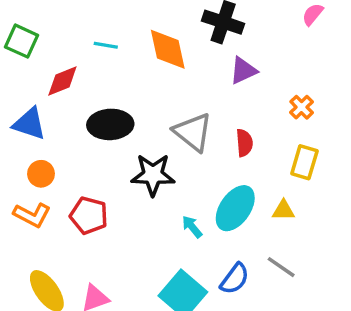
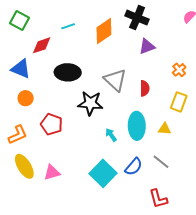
cyan line: (106, 45) -> (68, 26), turned -32
orange diamond: (168, 49) -> (104, 31), turned 64
cyan ellipse: (235, 208) -> (137, 126), turned -40
orange L-shape: (32, 215) -> (18, 135), moved, turned -55

